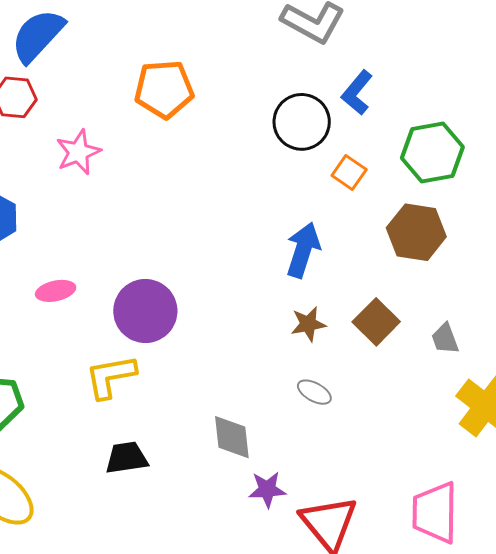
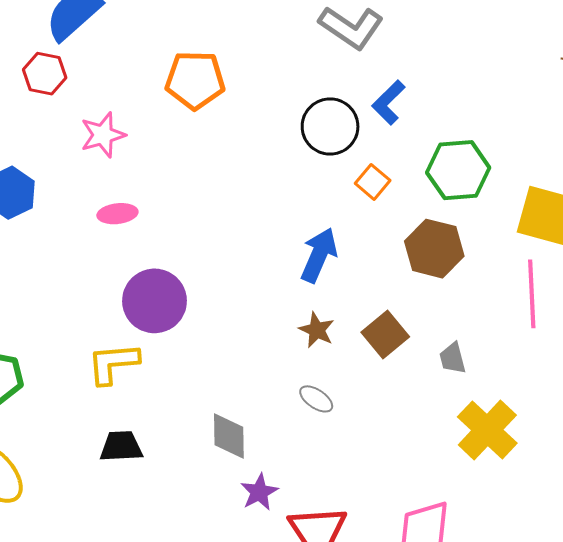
pink ellipse: (56, 291) -> (117, 214), moved
brown star: (308, 324) -> (317, 330), turned 30
purple star: (267, 490) -> (259, 492), turned -30

